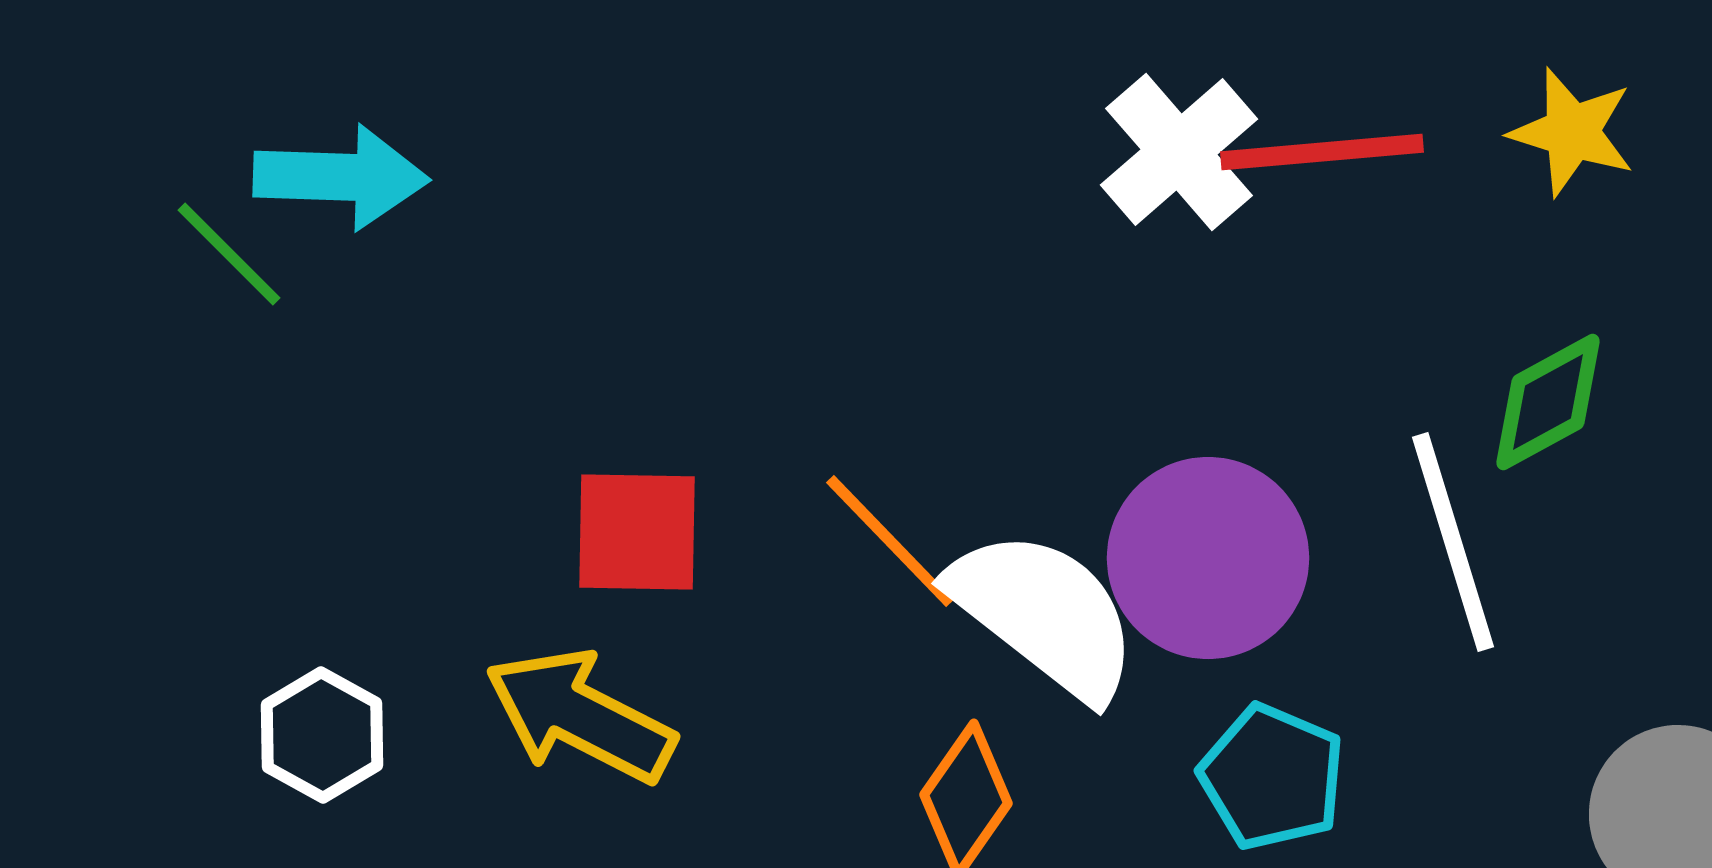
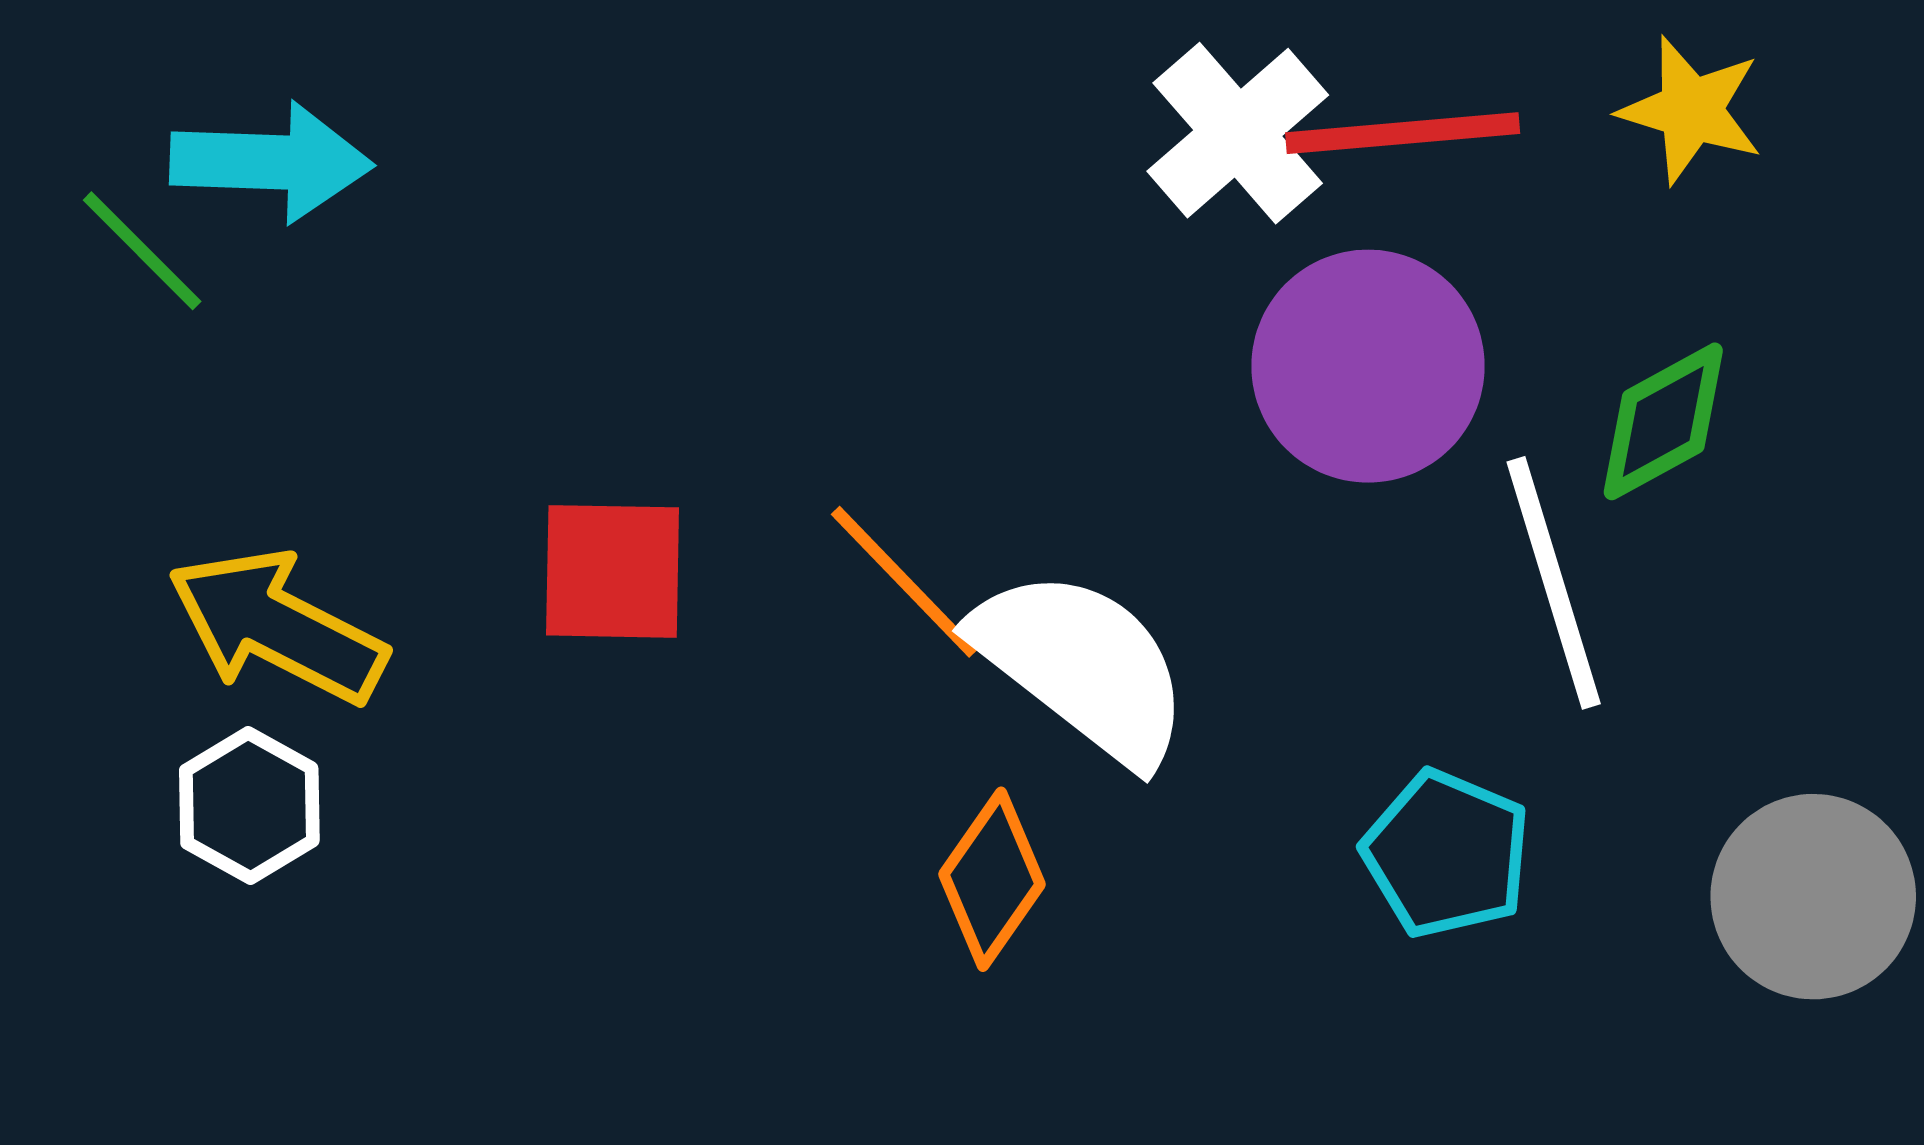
purple circle: (1208, 558) -> (1368, 366), moved
yellow arrow: (580, 716) -> (277, 627), moved
cyan pentagon: (1272, 777) -> (1446, 854), moved

